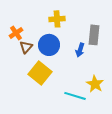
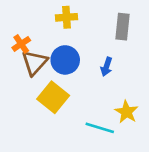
yellow cross: (57, 19) -> (67, 17), moved
gray rectangle: (94, 35) -> (122, 27), moved
brown triangle: (26, 47) -> (35, 63), size x1.5

